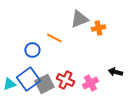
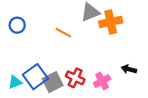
orange cross: (98, 28) -> (111, 22), size x1.5
blue circle: (32, 50) -> (17, 25), moved

